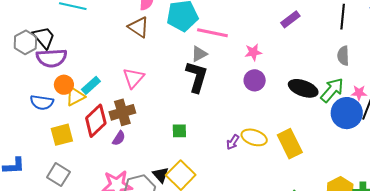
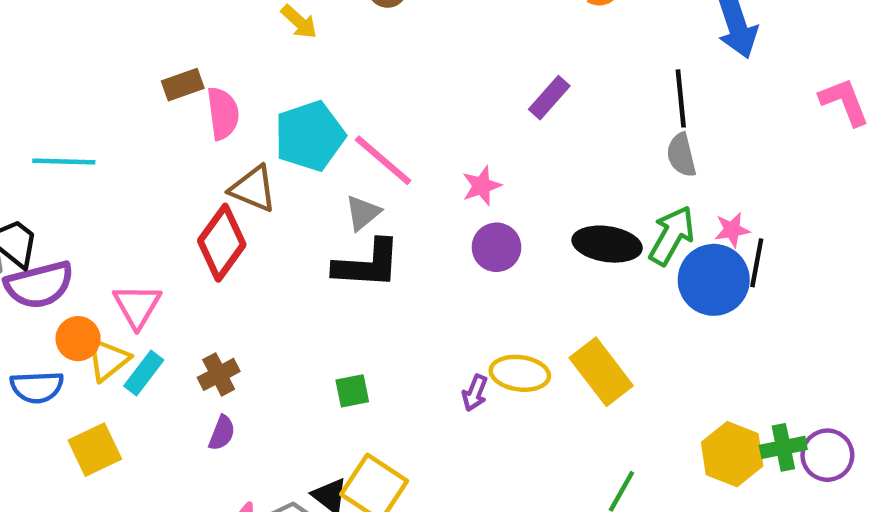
black line: (343, 17) -> (681, 98), moved
brown triangle: (139, 27) -> (253, 189), moved
pink line: (212, 33) -> (383, 160), turned 40
black L-shape: (197, 77) -> (367, 264), turned 88
pink triangle: (133, 78) -> (137, 306), moved
cyan rectangle: (91, 85) -> (144, 373), moved
brown cross: (122, 112) -> (219, 374), size x0.7
red diamond: (96, 121) -> (222, 243), moved

